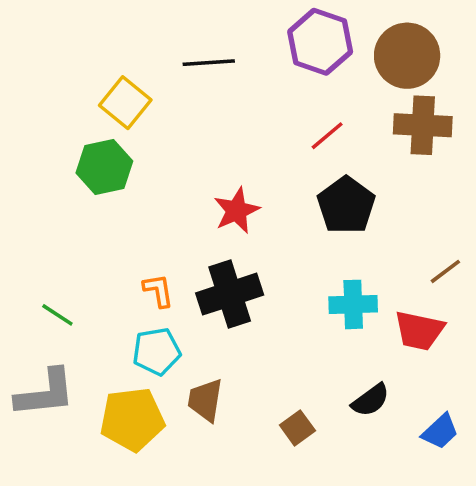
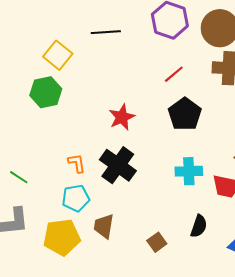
black cross: (230, 294) -> (118, 165), turned -36
black semicircle: (371, 400) -> (199, 226), turned -35

